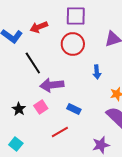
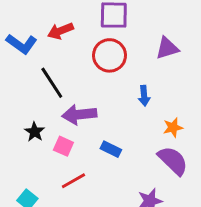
pink square: (41, 107) -> (63, 146), turned -32
black star: (19, 109) -> (35, 132), moved
red line: (60, 132) -> (73, 181), moved

